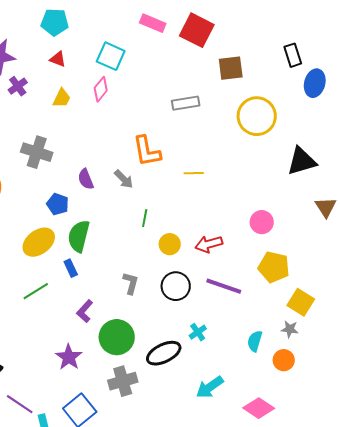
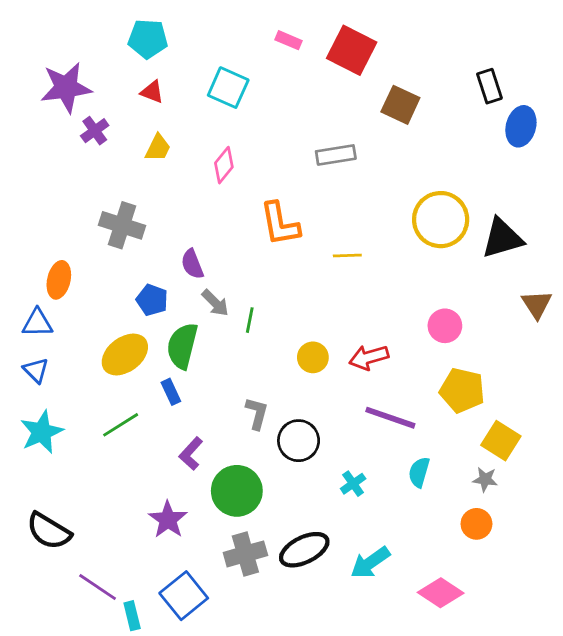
pink rectangle: (153, 23) -> (288, 40), size x0.7
brown square: (231, 68) -> (400, 105), turned 32
pink diamond: (101, 89) -> (224, 165), moved
yellow circle: (257, 116) -> (441, 220), moved
gray arrow: (124, 179) -> (215, 303), moved
green line: (145, 218) -> (250, 320), moved
black circle: (176, 286) -> (299, 441), moved
cyan semicircle: (255, 341) -> (419, 472), moved
black ellipse: (164, 353) -> (304, 550), moved

